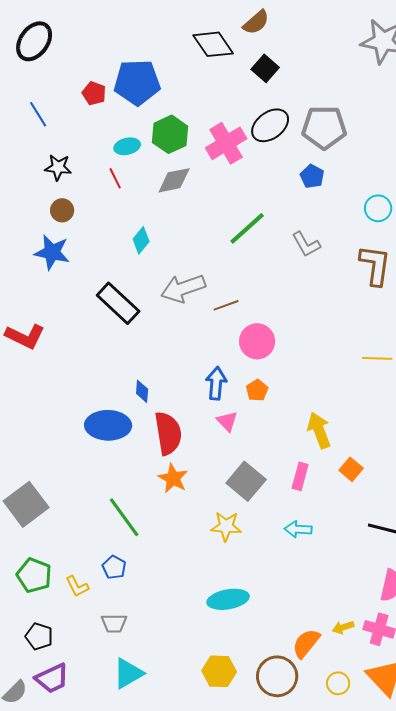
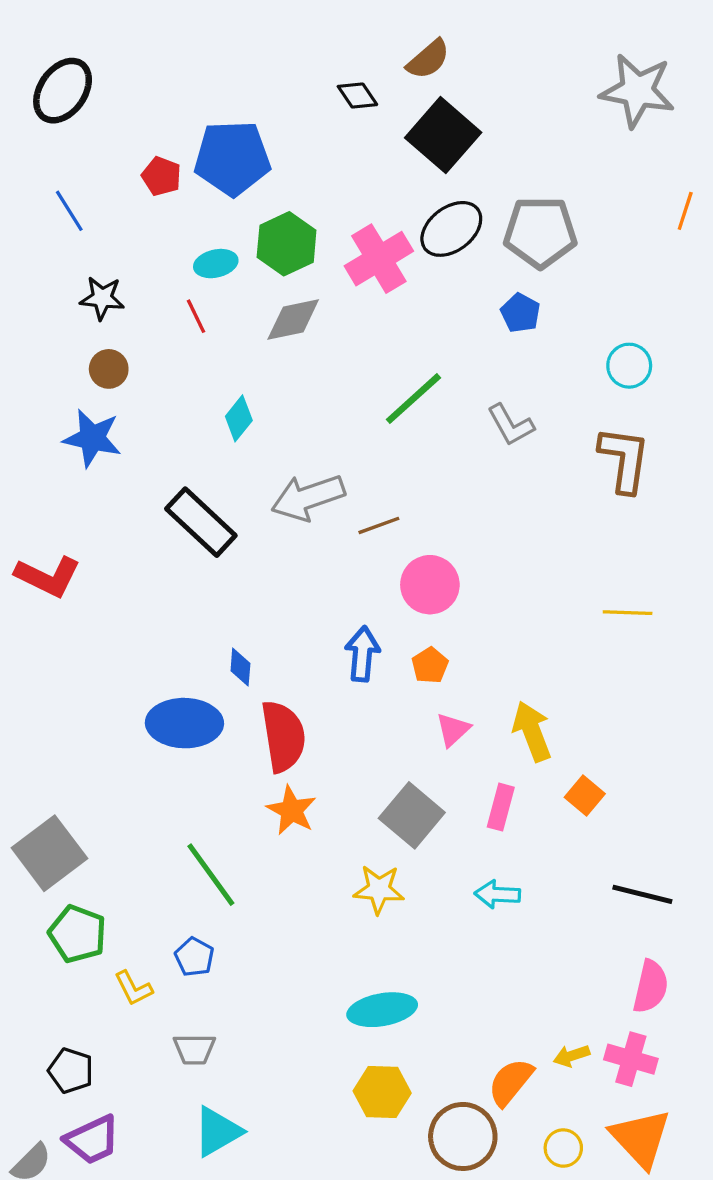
black diamond: (213, 44) -> (357, 96), size x0.6
black square: (265, 68) -> (443, 135), size x1.6
pink triangle: (227, 421) -> (453, 730), moved, turned 30
green pentagon: (34, 575) -> (77, 934), moved
yellow hexagon: (219, 671) -> (382, 1092), moved

